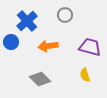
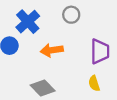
purple trapezoid: (90, 47) -> (100, 51), turned 75

